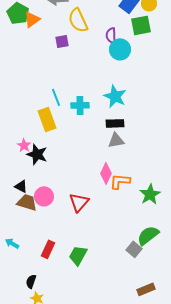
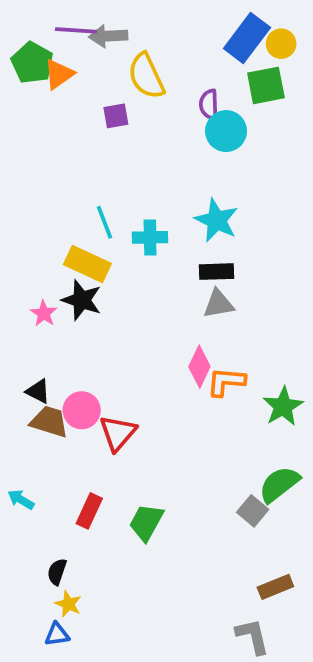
yellow rectangle: (47, 119) -> (87, 264), turned -45
black star: (37, 154) -> (82, 300), moved
red triangle: (79, 202) -> (118, 433), moved

